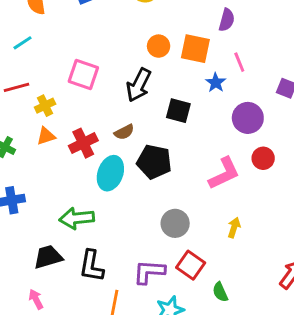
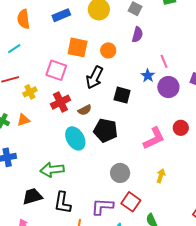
purple semicircle: (227, 20) -> (137, 35), moved
orange square: (195, 49) -> (78, 47), moved
purple circle: (248, 118) -> (168, 87), moved
orange triangle: (46, 136) -> (23, 120), moved
red cross: (83, 143) -> (60, 102), moved
cyan ellipse: (110, 173) -> (75, 138), turned -50

